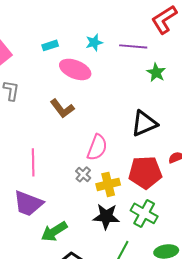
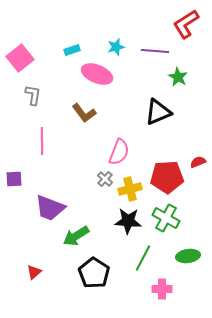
black triangle: (144, 123) -> (158, 112), moved
pink line: (33, 162) -> (42, 141), moved

